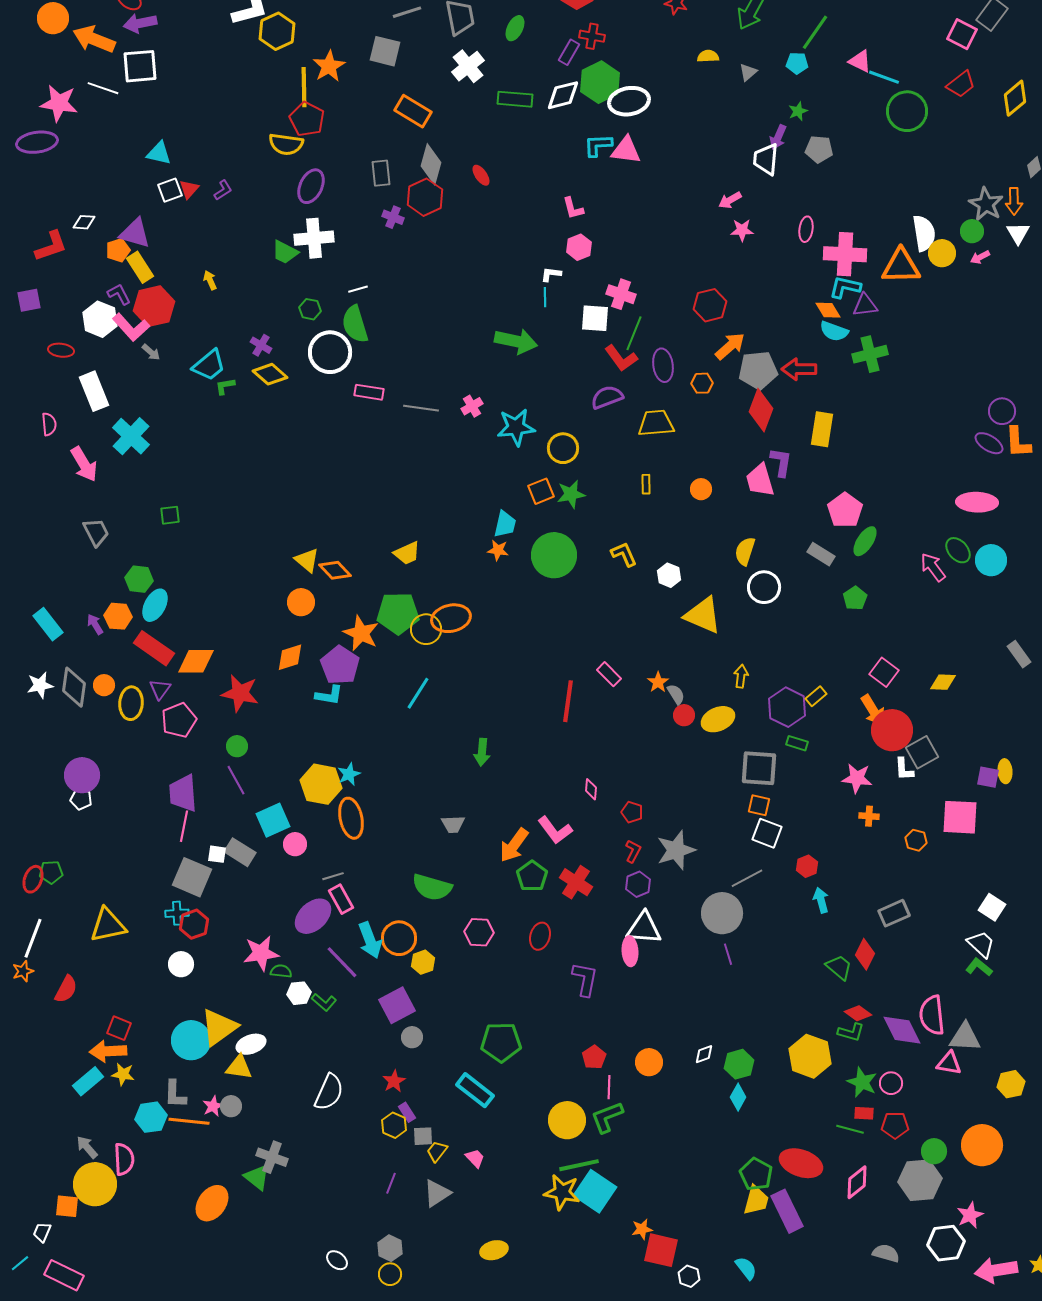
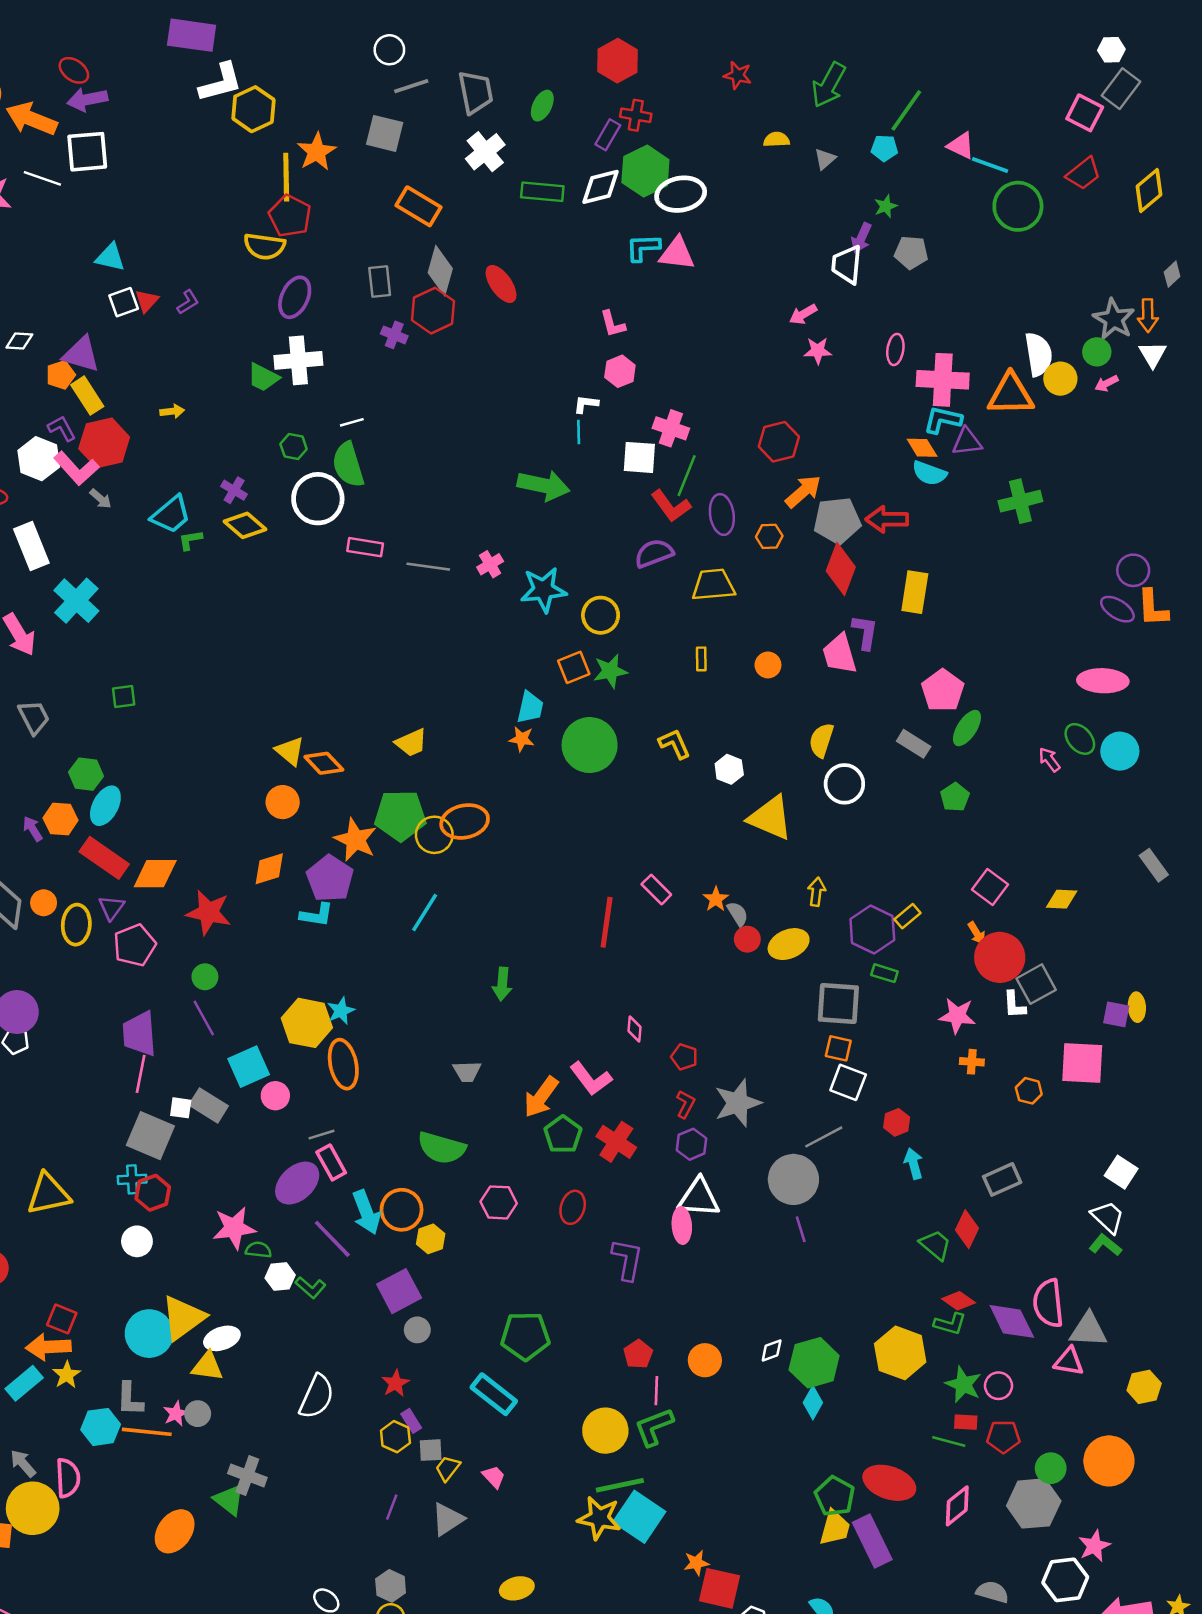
red ellipse: (481, 175) -> (501, 284), size x1.5
yellow arrow: (210, 280) -> (172, 411), turned 108
green cross: (870, 354) -> (1020, 501), moved
pink arrow: (933, 567) -> (1049, 760), size x0.7
orange arrow: (873, 710) -> (977, 933), size x0.6
green hexagon: (739, 1064) -> (814, 1363), size x1.4
yellow star: (123, 1074) -> (67, 1375), turned 30

